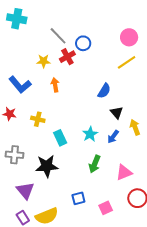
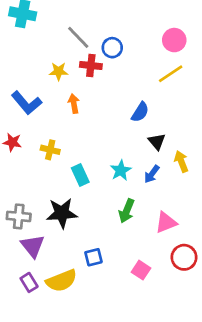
red cross: (67, 57) -> (91, 66), turned 35
gray cross: (14, 155) -> (19, 216), moved
blue square: (78, 198) -> (94, 257), moved
pink square: (106, 208) -> (141, 270), turned -32

